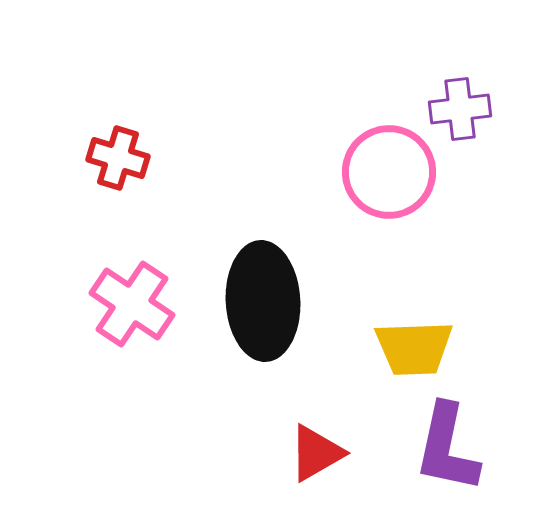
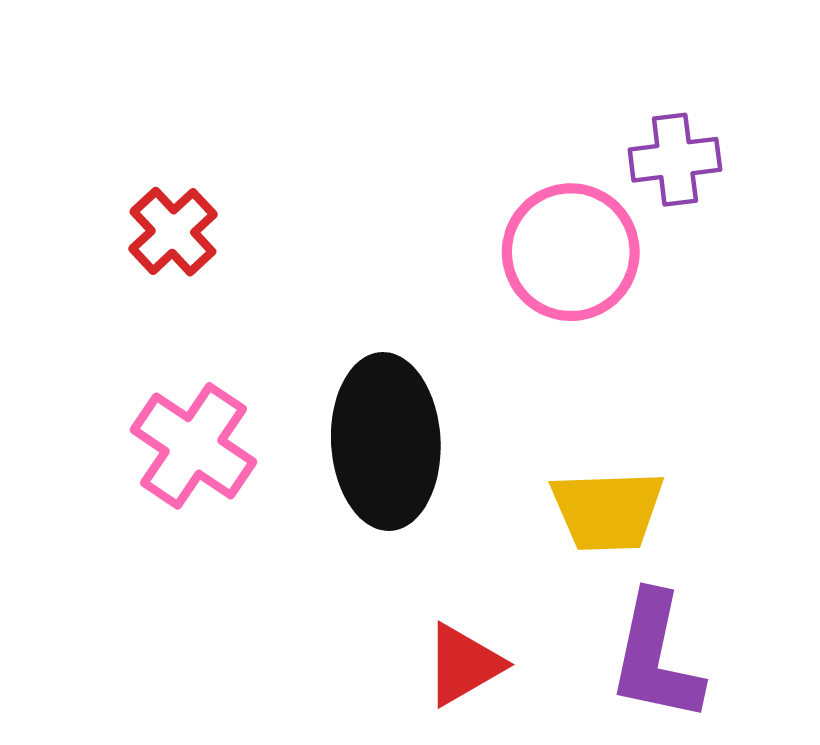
red cross: (118, 158) -> (173, 232), turned 30

